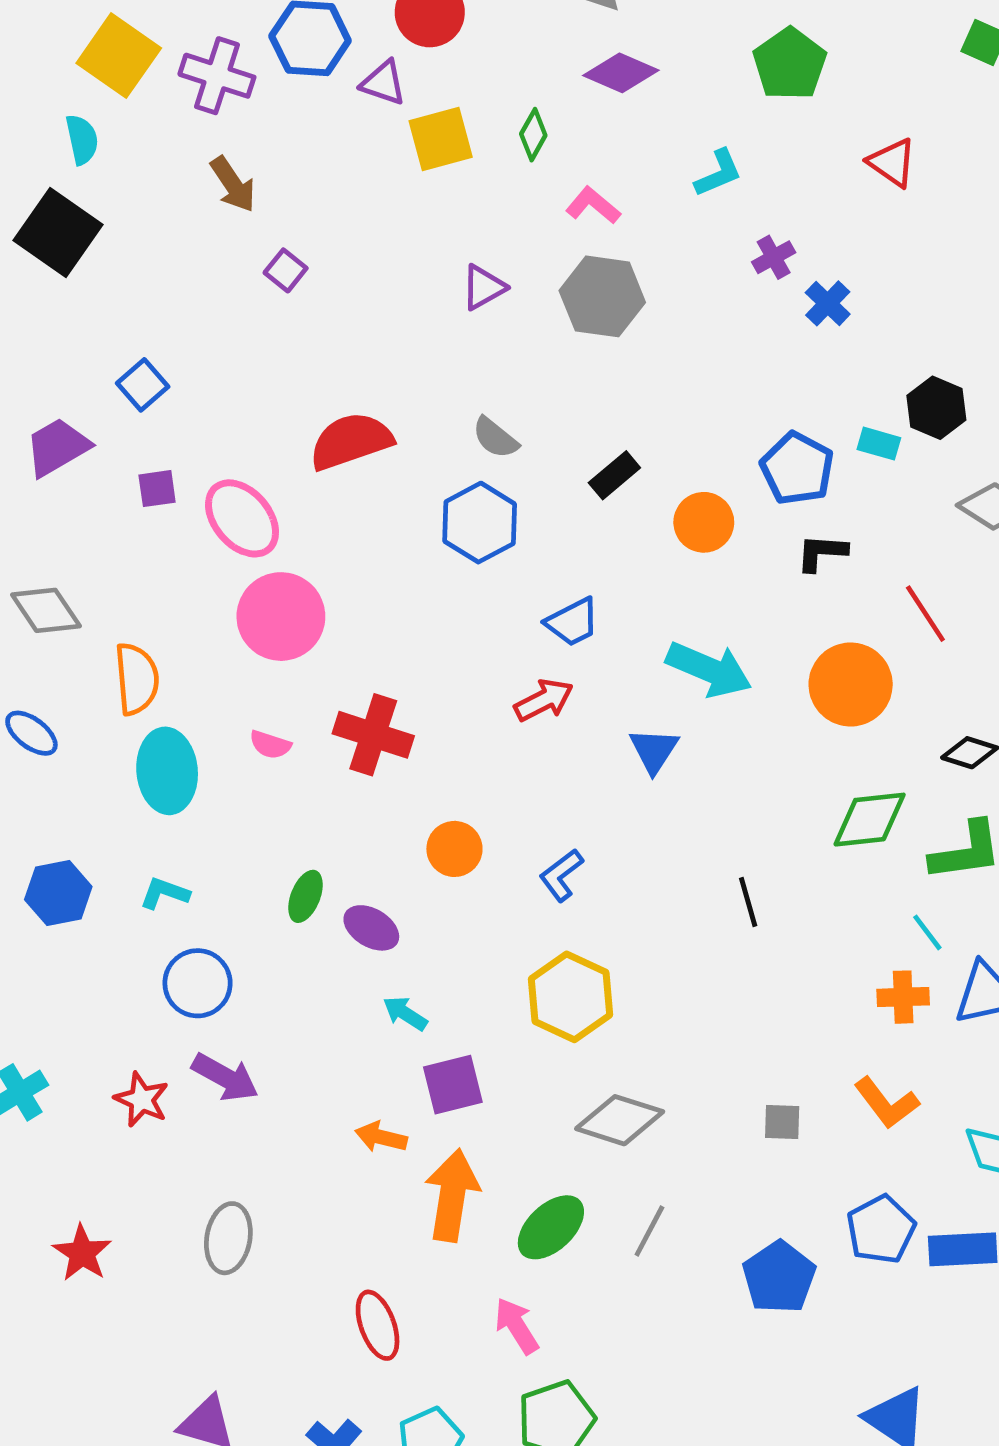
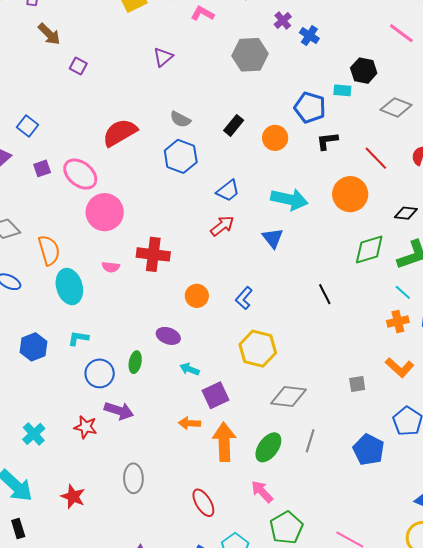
gray hexagon: (602, 296) -> (250, 55), moved
green ellipse: (305, 896) -> (135, 362), moved

